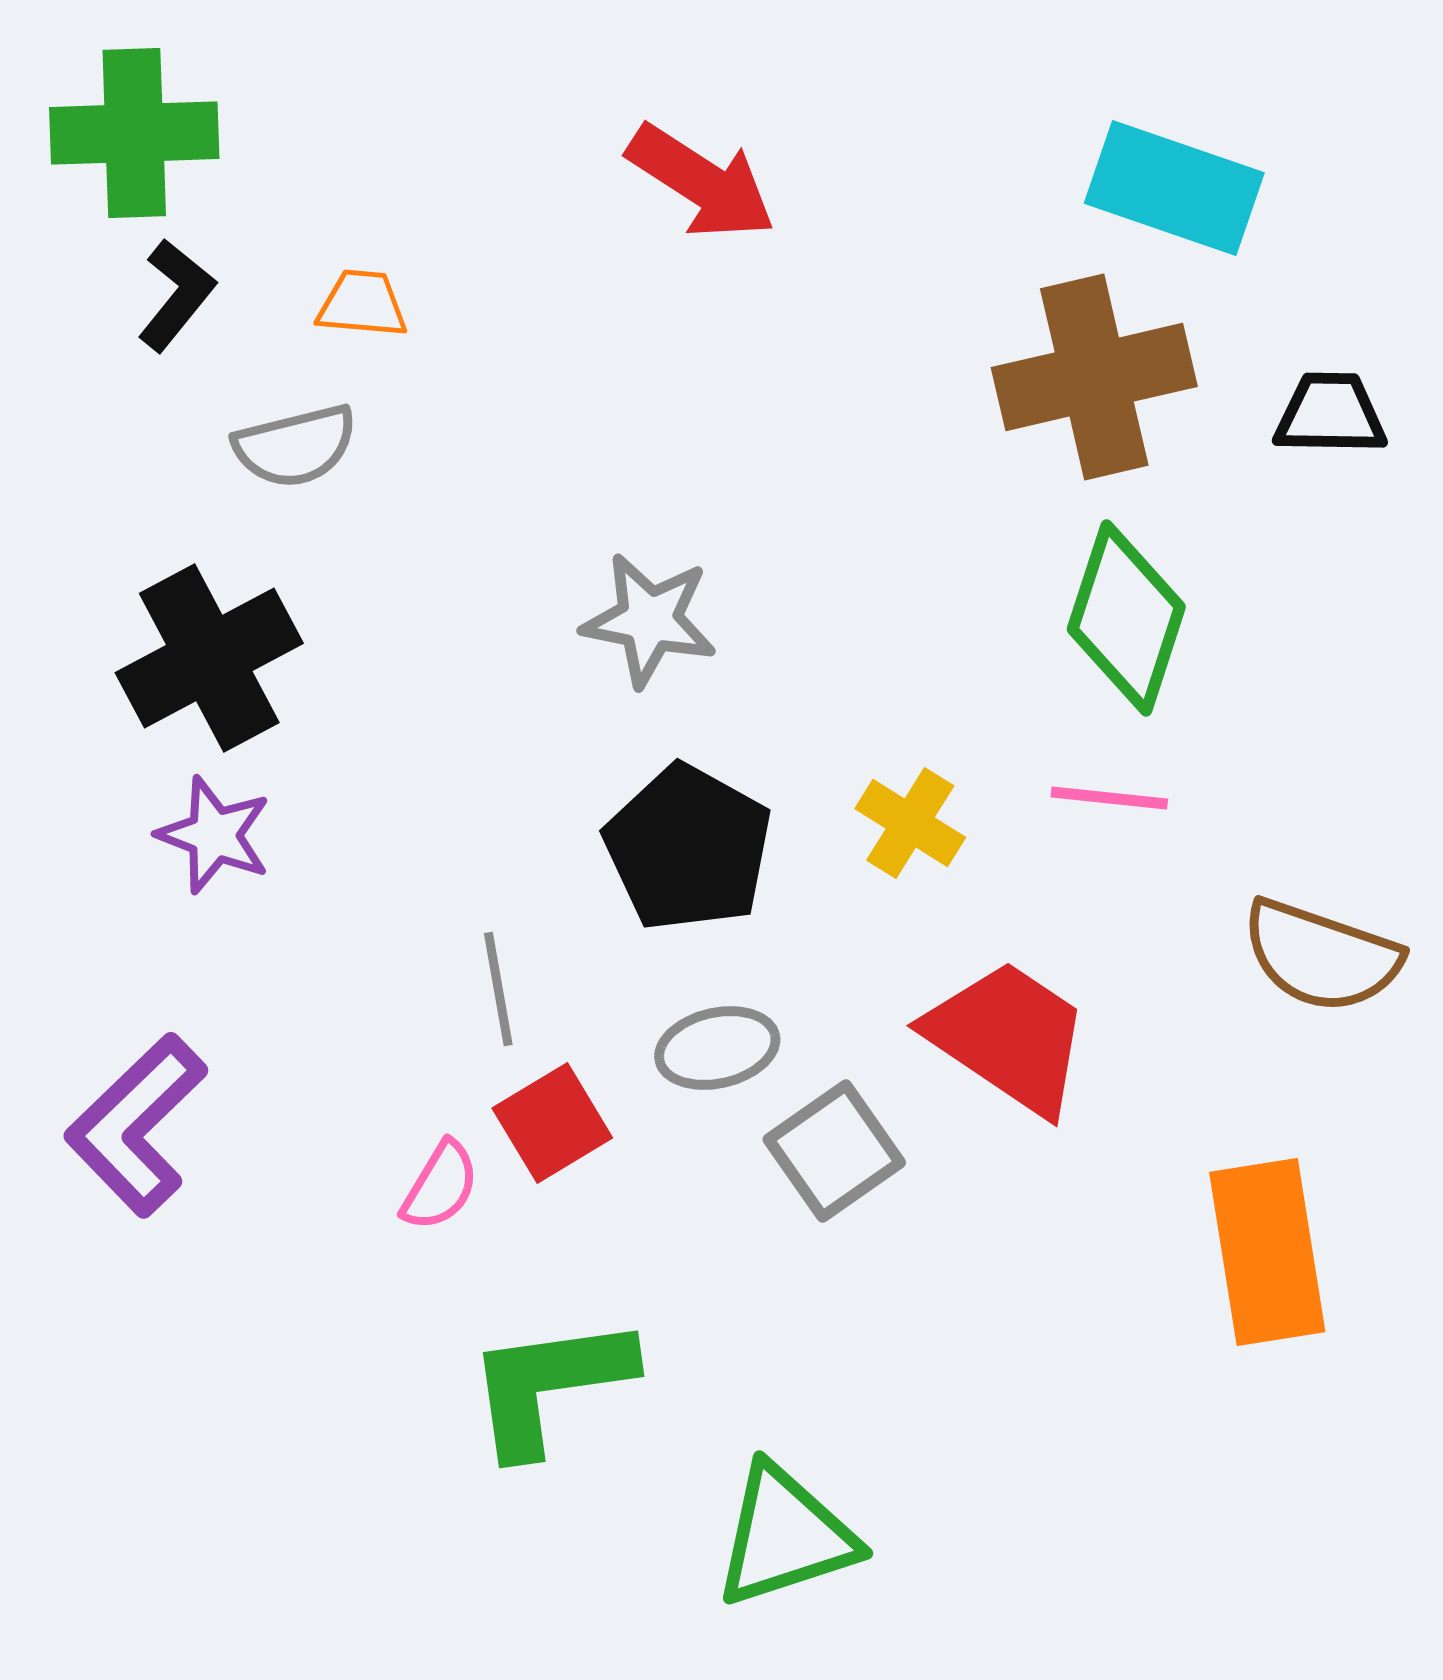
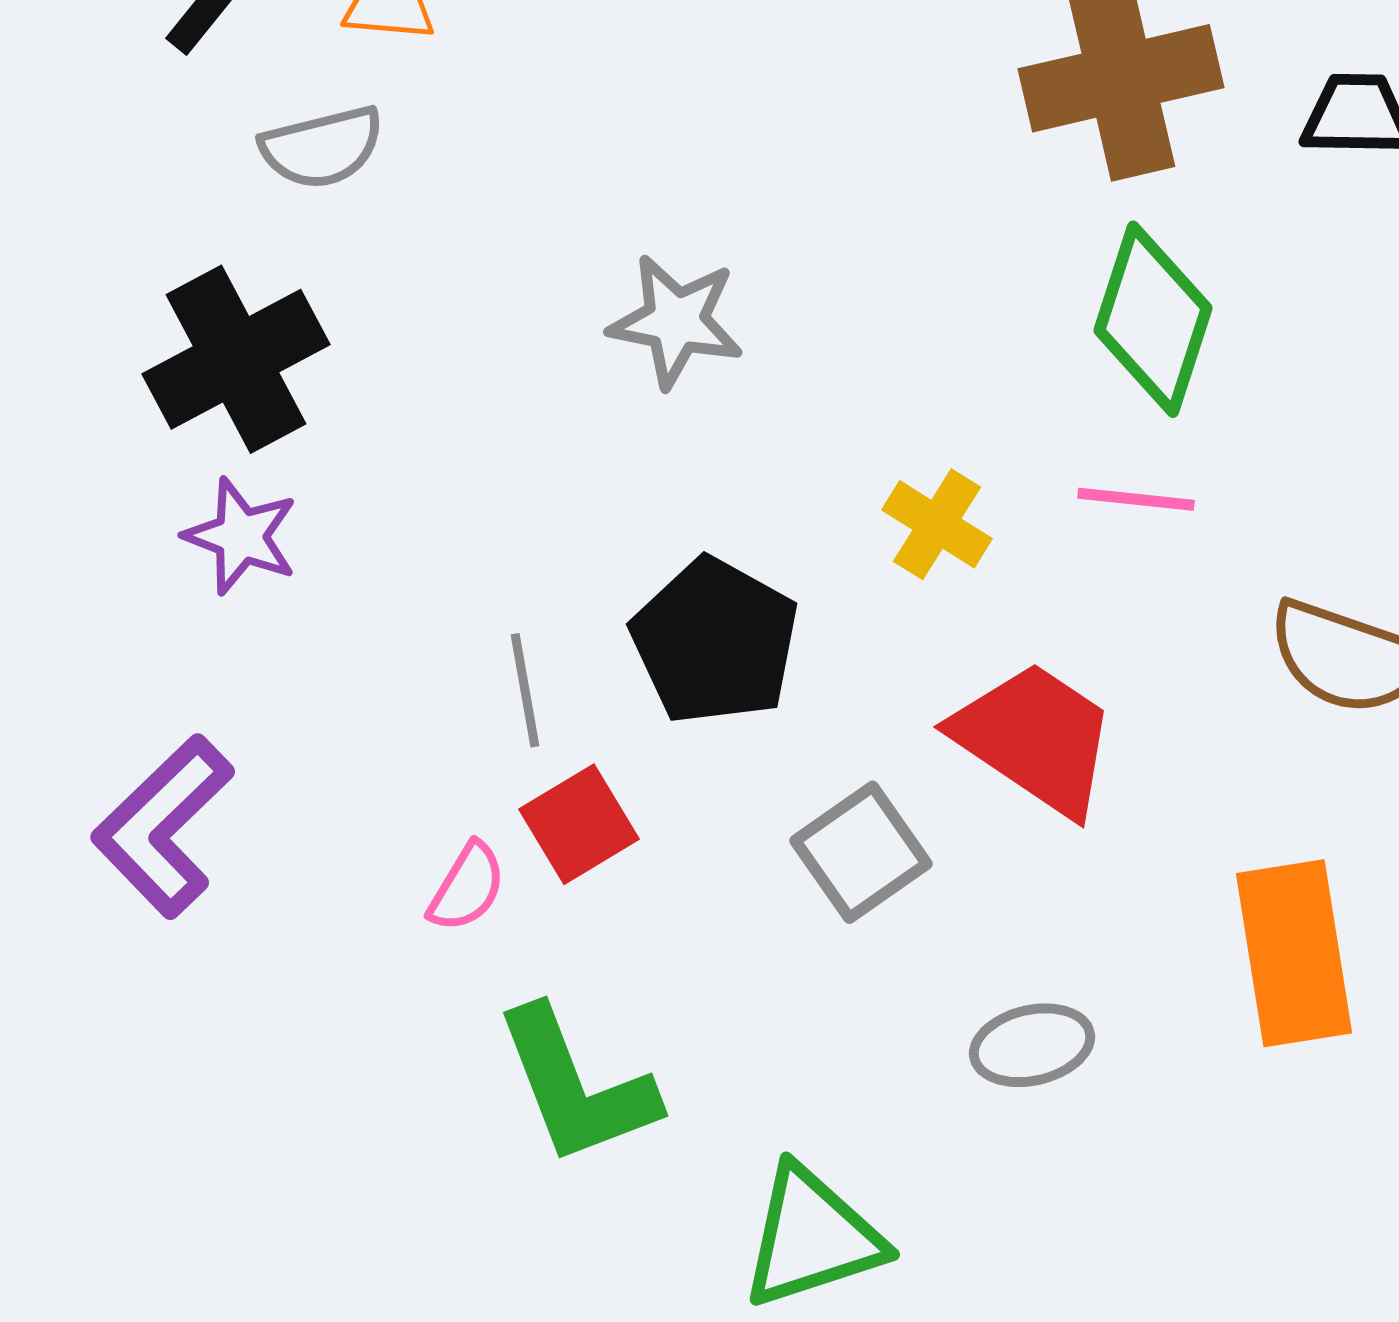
black pentagon: (688, 848) -> (715, 641), moved
gray ellipse: (717, 1048) -> (1032, 1045), moved
green L-shape: (549, 1385) -> (576, 1086), turned -103

